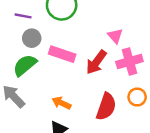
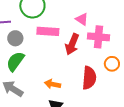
pink rectangle: (62, 54) -> (48, 31), moved
pink cross: (129, 62) -> (99, 37), turned 35

